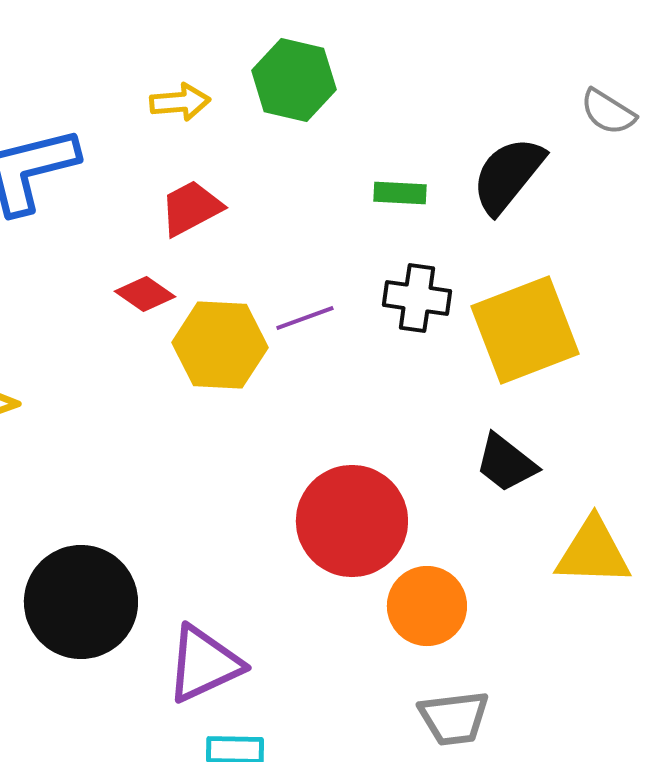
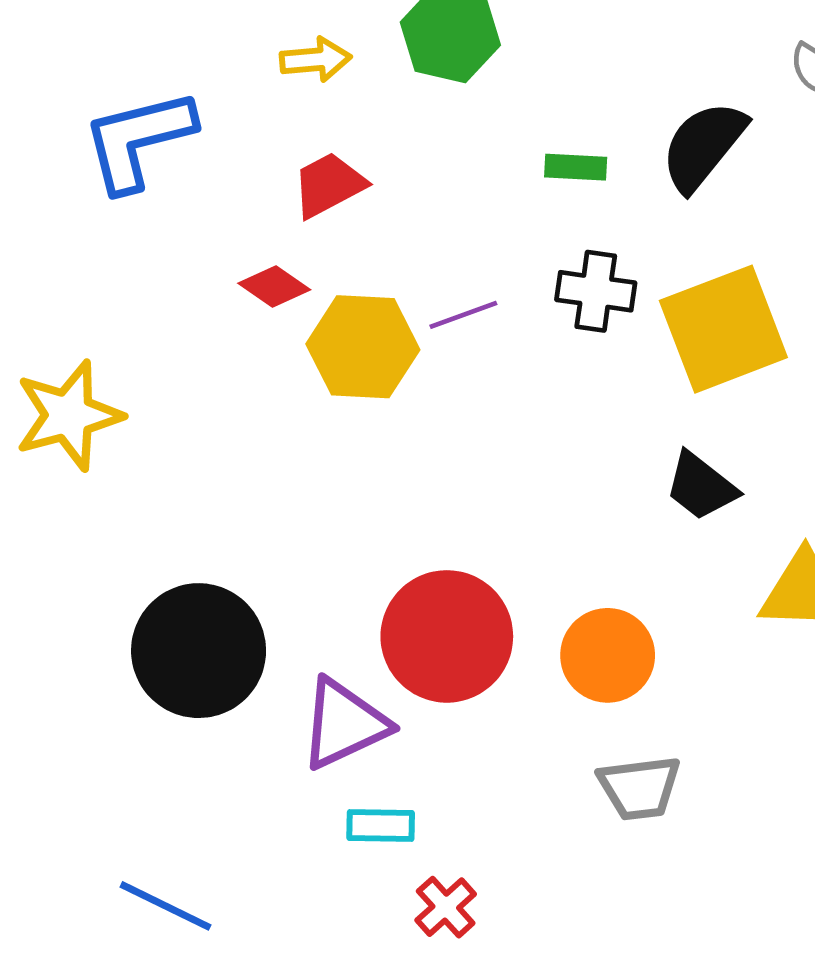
red circle: (352, 521) -> (447, 636), moved

